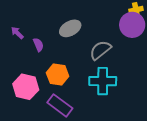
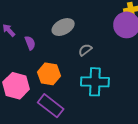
gray semicircle: (100, 50) -> (85, 50), moved, size x0.6

